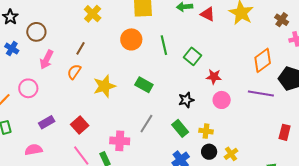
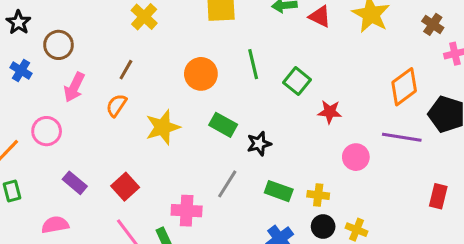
orange circle: (131, 39) -> (201, 74), moved
black star: (186, 100) -> (259, 144), moved
pink circle: (222, 100) -> (356, 157), moved
purple rectangle: (47, 122) -> (75, 183), turned 70
green rectangle: (180, 128) -> (279, 191), turned -30
yellow cross: (231, 154) -> (357, 230), turned -32

